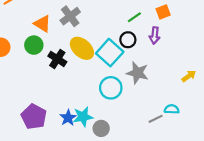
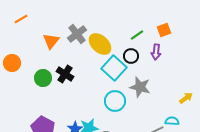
orange triangle: (42, 24) -> (51, 41), turned 36
green circle: (34, 45) -> (43, 78), moved
yellow ellipse: (82, 48) -> (100, 44), moved
yellow arrow: (189, 76) -> (186, 98), moved

